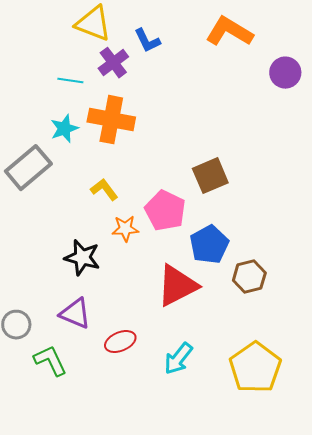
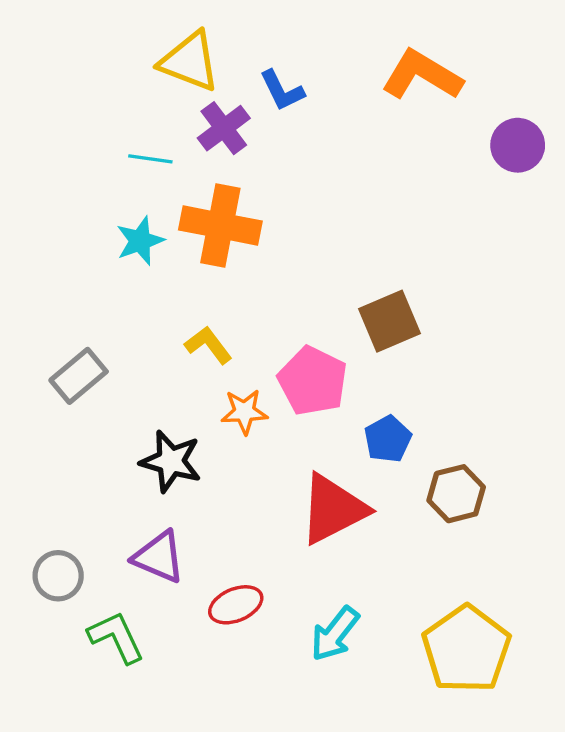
gray rectangle: (28, 168) -> (79, 376), moved, size x0.7
blue pentagon: (209, 245) -> (388, 439), size x0.7

